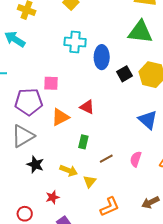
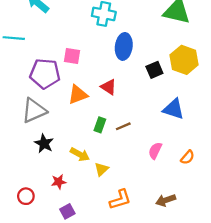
blue ellipse: (102, 57) -> (124, 46), moved
black square: (124, 74) -> (154, 70), moved
blue triangle: (148, 120) -> (174, 109), turned -30
brown line: (106, 159) -> (123, 126), moved

